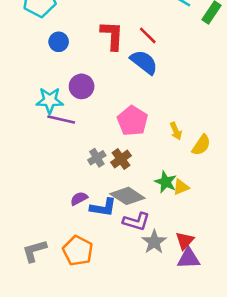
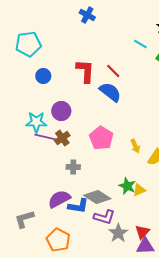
gray cross: (97, 158) -> (73, 167), turned 32
brown cross: (121, 159) -> (62, 138), moved
purple semicircle: (79, 199) -> (59, 199), size x1.6
gray L-shape: (34, 251) -> (24, 219), moved

